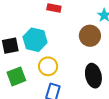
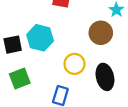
yellow circle: (48, 66) -> (74, 64), moved

